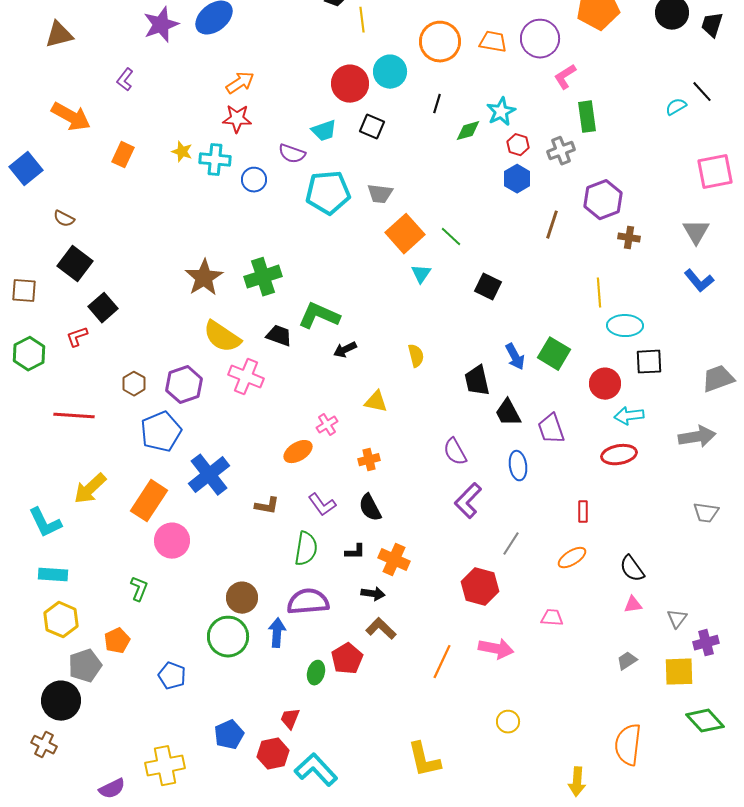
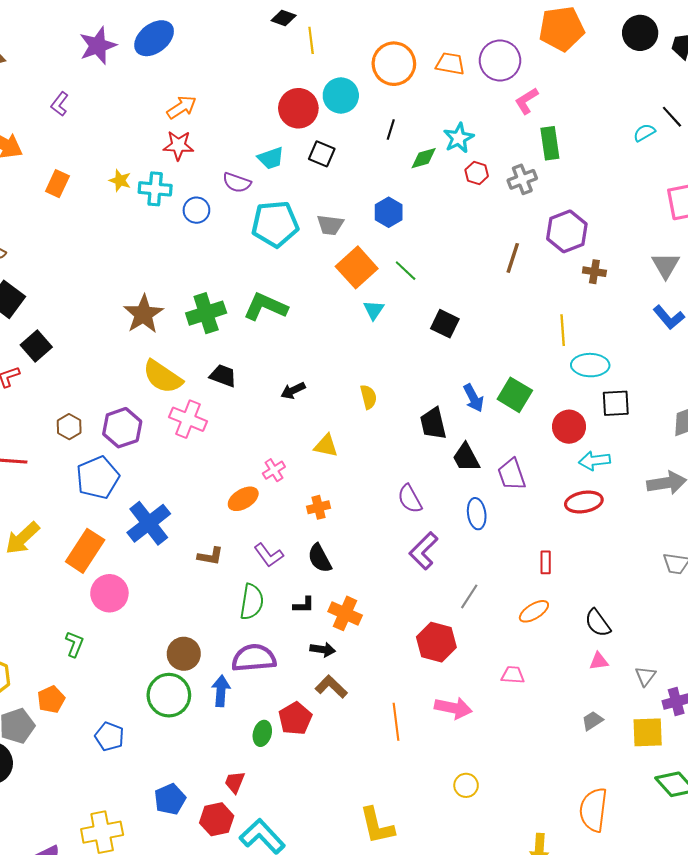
blue hexagon: (517, 179) -> (389, 212), moved
green L-shape: (319, 316) -> (265, 307), moved
orange line: (442, 662) -> (396, 722), turned -32

